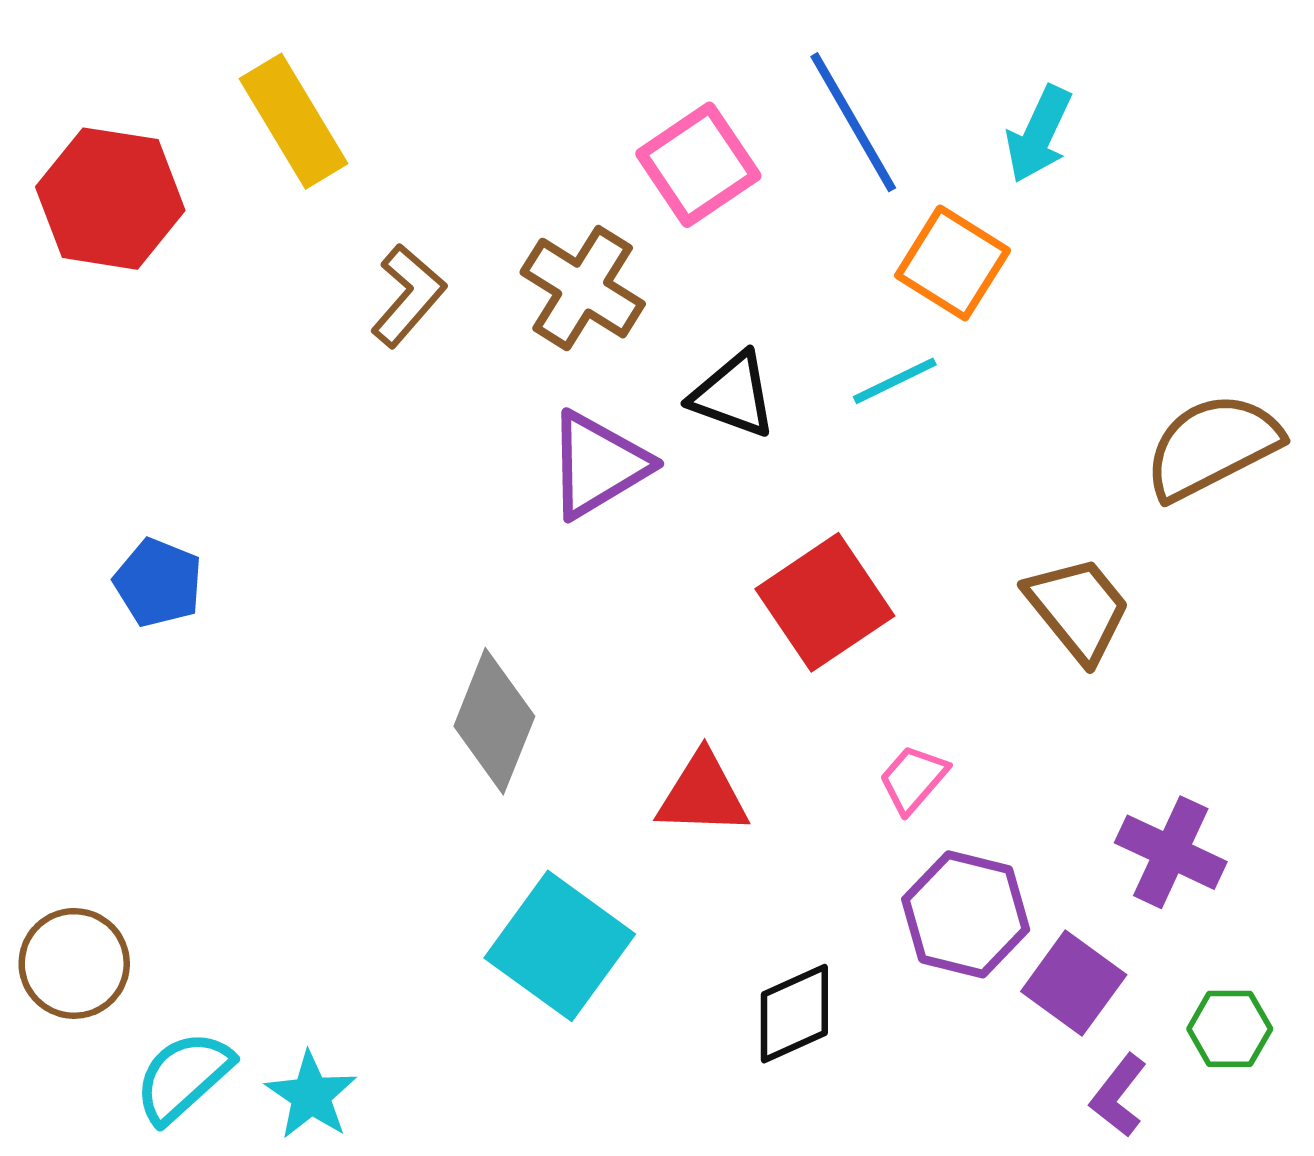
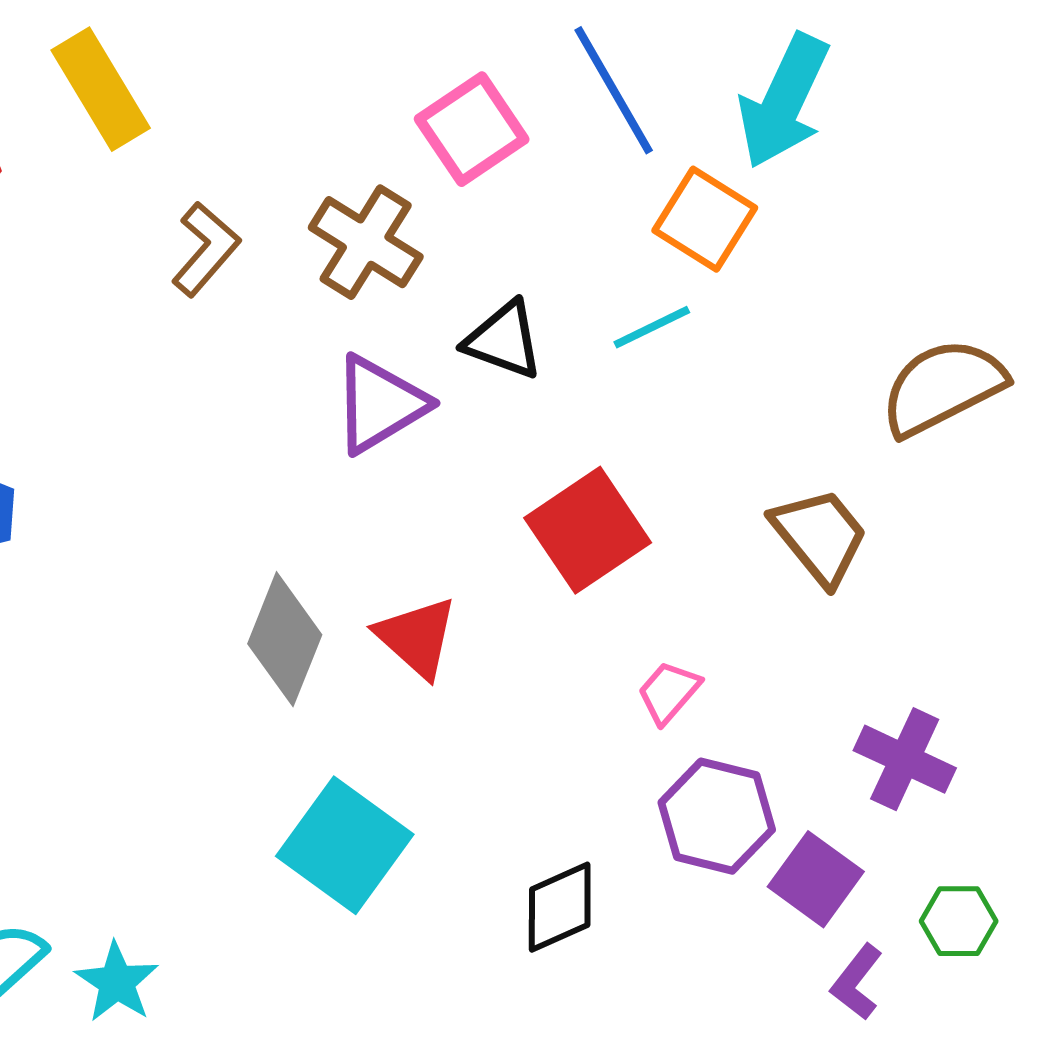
cyan arrow: (1039, 134) -> (784, 101), size x1.5
red triangle: (703, 794) -> (417, 637), moved, turned 40

